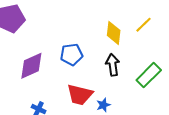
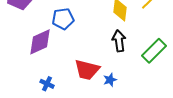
blue pentagon: (71, 55) -> (63, 19), moved

